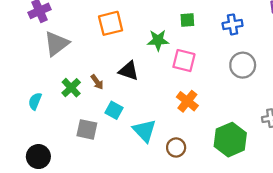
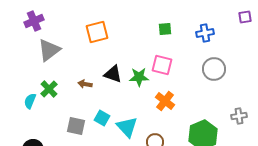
green star: (158, 40) -> (139, 77), moved
brown arrow: (97, 82) -> (85, 84), turned 136
green cross: (71, 88) -> (49, 89), moved
cyan square: (114, 110) -> (102, 118), moved

